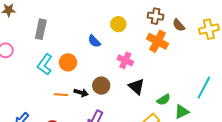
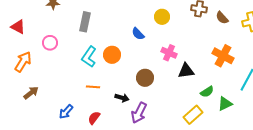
orange cross: (158, 41) -> (223, 56), moved
black triangle: (136, 87) -> (186, 71), moved, turned -48
black arrow: (81, 93) -> (122, 98), moved
orange line: (61, 95) -> (93, 87), moved

